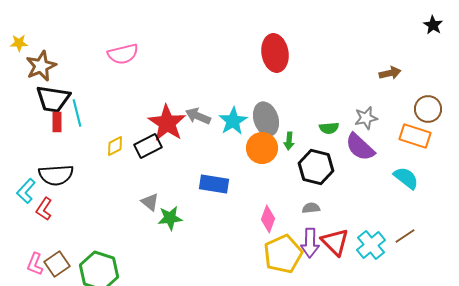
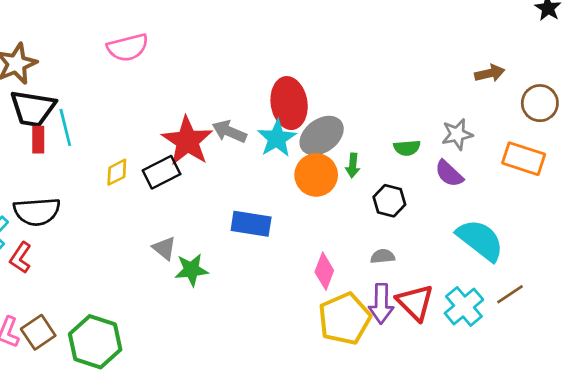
red ellipse: (275, 53) -> (289, 103), moved
brown circle: (428, 109) -> (540, 103), moved
gray ellipse: (266, 119) -> (322, 136), turned 72
purple semicircle: (360, 147) -> (449, 174), size x0.7
black hexagon: (316, 167) -> (389, 201), size x0.7
cyan semicircle: (406, 178) -> (480, 240), moved, size x1.4

